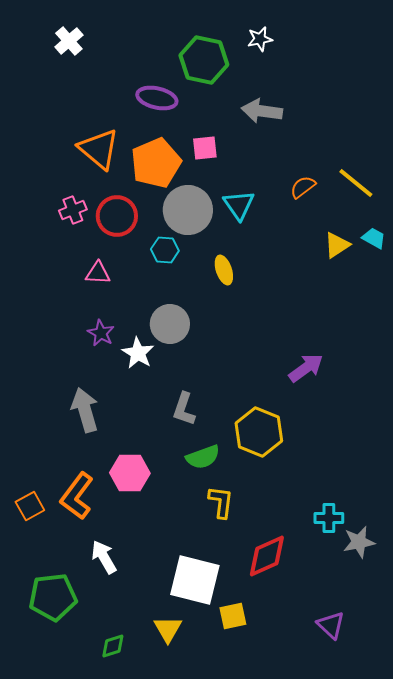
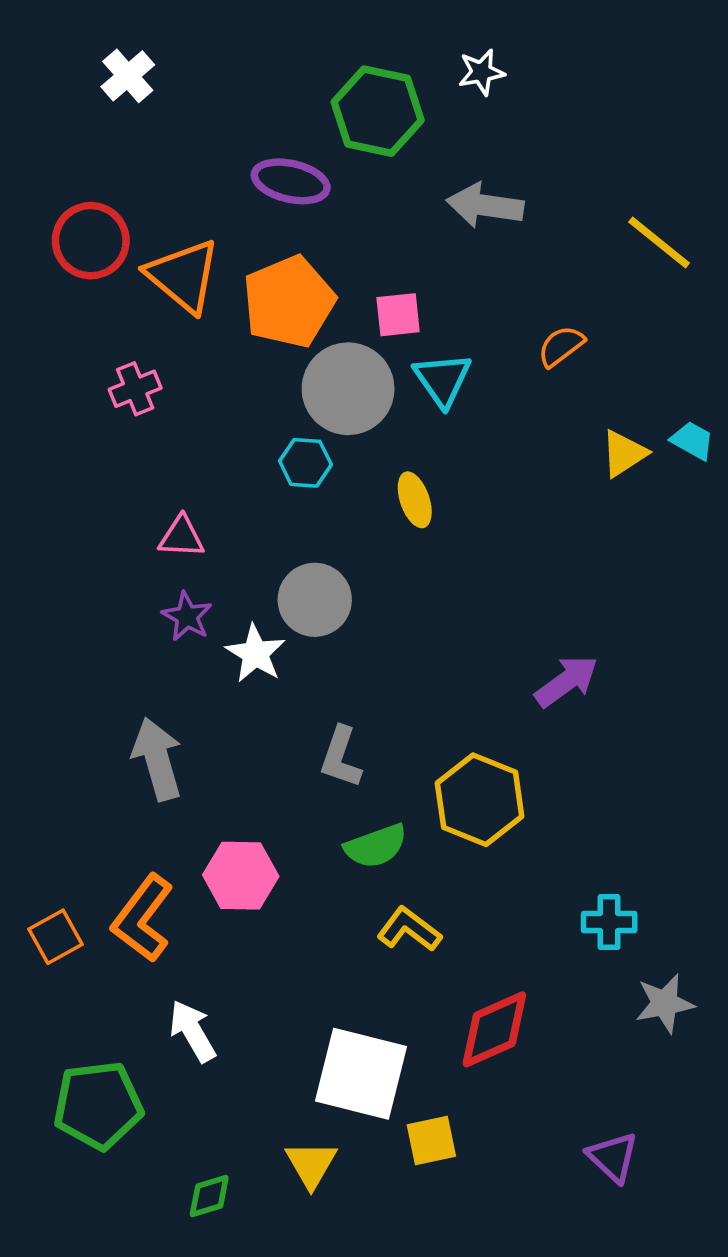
pink square: (205, 148) -> (398, 315), moved
yellow line: (356, 183) -> (659, 242), moved
red circle: (117, 216) -> (91, 241), moved
pink triangle: (98, 273) -> (181, 537), moved
yellow L-shape: (221, 502) -> (409, 929), turned -60
cyan cross: (329, 518) -> (609, 922), moved

